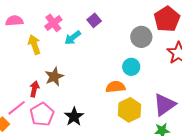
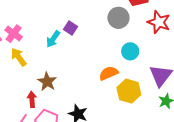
purple square: (94, 20) -> (70, 28), moved
pink cross: (53, 23) -> (14, 34), moved
cyan circle: (131, 67) -> (130, 51), moved

